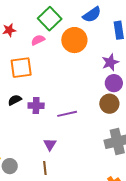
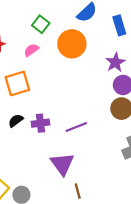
green square: (50, 19) -> (41, 24), size x0.7
purple triangle: (50, 144) -> (62, 164), size x1.6
brown line: (45, 168) -> (78, 191), moved

